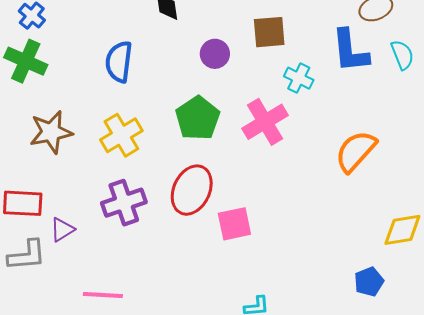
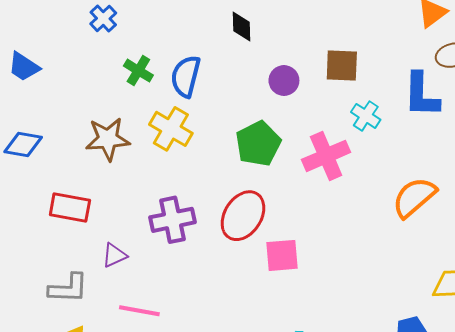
green cross: (26, 61) -> (138, 71), moved, size x0.7
yellow cross: (121, 135) -> (171, 129), moved, turned -36
purple triangle: (62, 230) -> (114, 255), moved
gray L-shape: (27, 255) -> (68, 288), moved

